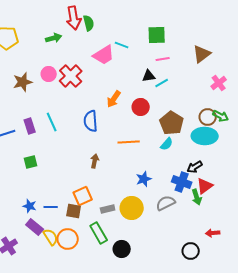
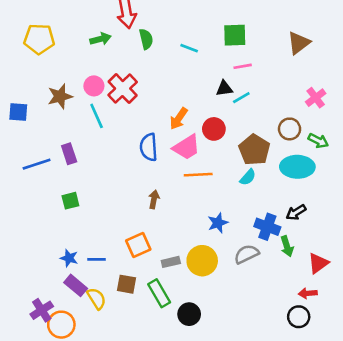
green semicircle: (89, 23) -> (146, 39), moved
brown triangle: (202, 54) -> (299, 43), moved
pink trapezoid: (104, 55) -> (186, 147), moved
brown circle: (208, 117) -> (290, 129), moved
cyan line: (52, 122) -> (97, 116), moved
black arrow: (195, 167) -> (296, 212), moved
red triangle: (205, 186) -> (318, 263), moved
brown square: (74, 211) -> (127, 284), moved
orange circle: (68, 239) -> (61, 325), moved
black circle: (191, 251) -> (299, 317), moved

